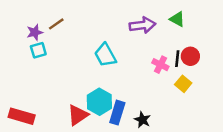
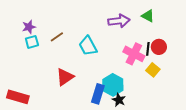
brown line: (56, 24) -> (57, 37), moved
pink cross: (160, 65) -> (134, 54), size x1.5
cyan hexagon: (99, 102) -> (113, 85), moved
red triangle: (78, 115) -> (65, 77), moved

